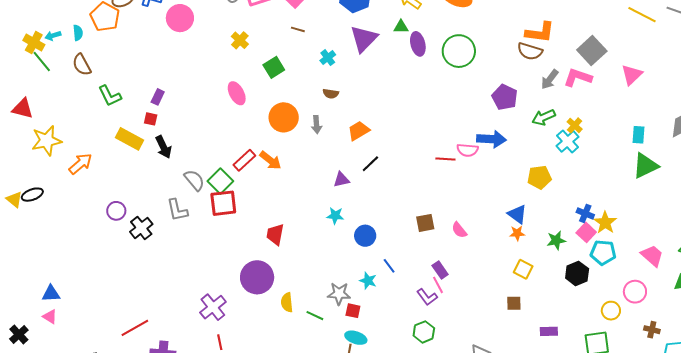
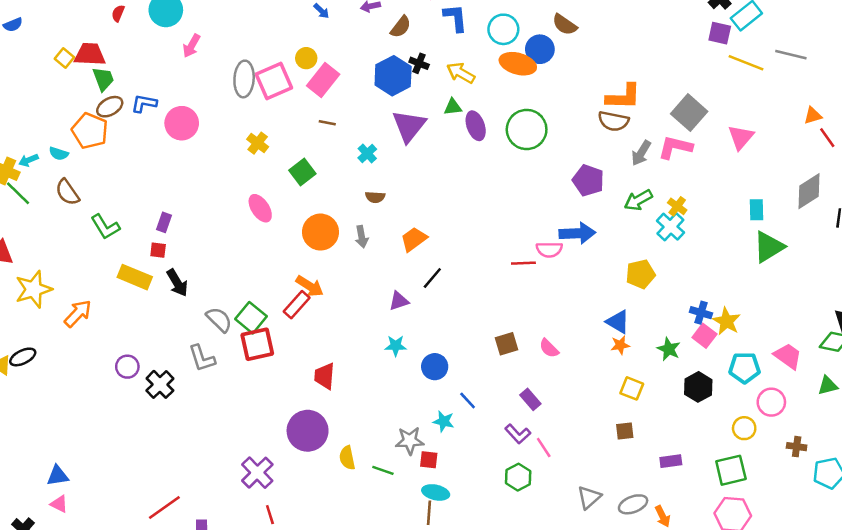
cyan semicircle: (78, 33) -> (59, 154), turned 119
red rectangle: (244, 160) -> (297, 305), moved
green star: (556, 240) -> (669, 349), turned -30
cyan pentagon: (603, 253) -> (745, 368), moved
pink line: (438, 285) -> (544, 447), moved

